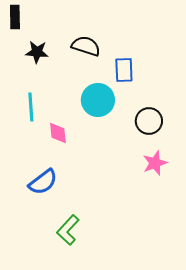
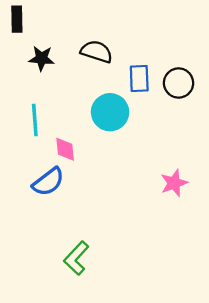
black circle: (149, 121) -> (179, 83), moved
blue semicircle: (43, 182) -> (48, 182), moved

